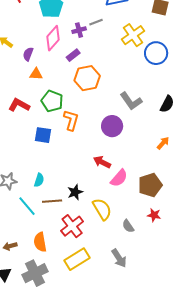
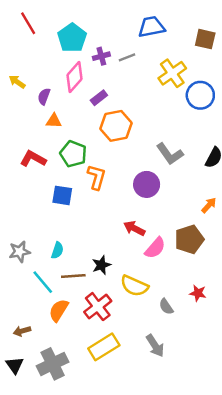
purple cross: (79, 30) -> (101, 56), moved
brown pentagon: (150, 185) -> (189, 239), moved
yellow semicircle: (102, 209) -> (134, 286), turned 145
orange semicircle: (40, 242) -> (59, 310), moved, turned 42

